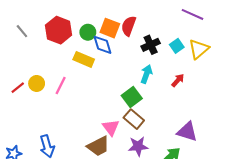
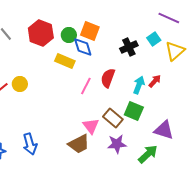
red semicircle: (129, 26) -> (108, 78), moved
cyan square: (177, 46) -> (154, 39), moved
cyan arrow: (146, 74) -> (139, 85), moved
pink line: (61, 86) -> (86, 86), moved
green square: (132, 97) -> (134, 111), moved, turned -30

